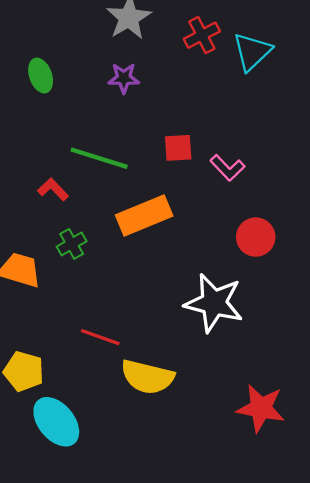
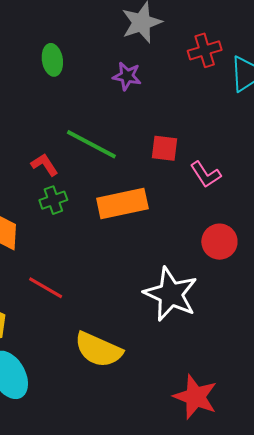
green cross: (72, 244) -> (53, 200), moved
red line: (100, 337) -> (46, 288), moved

